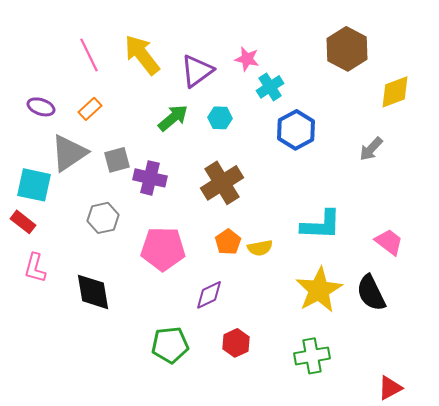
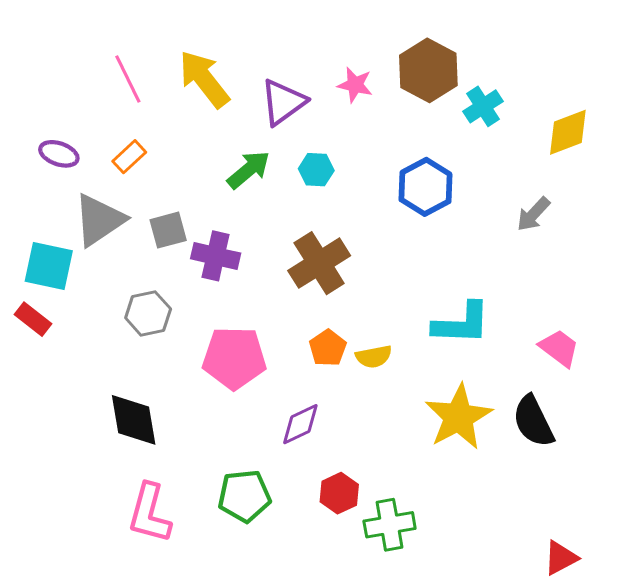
brown hexagon: (347, 49) -> (428, 70), moved
cyan cross: (270, 87) -> (483, 106), moved
pink L-shape: (35, 268) -> (149, 513), moved, size x1.4
green cross: (312, 356) -> (390, 525), moved

